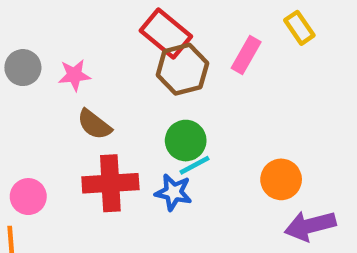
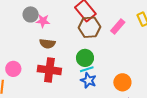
gray circle: (23, 68) -> (31, 14), moved
brown semicircle: (94, 124) -> (47, 44), turned -42
blue star: (173, 192) -> (88, 80), moved

